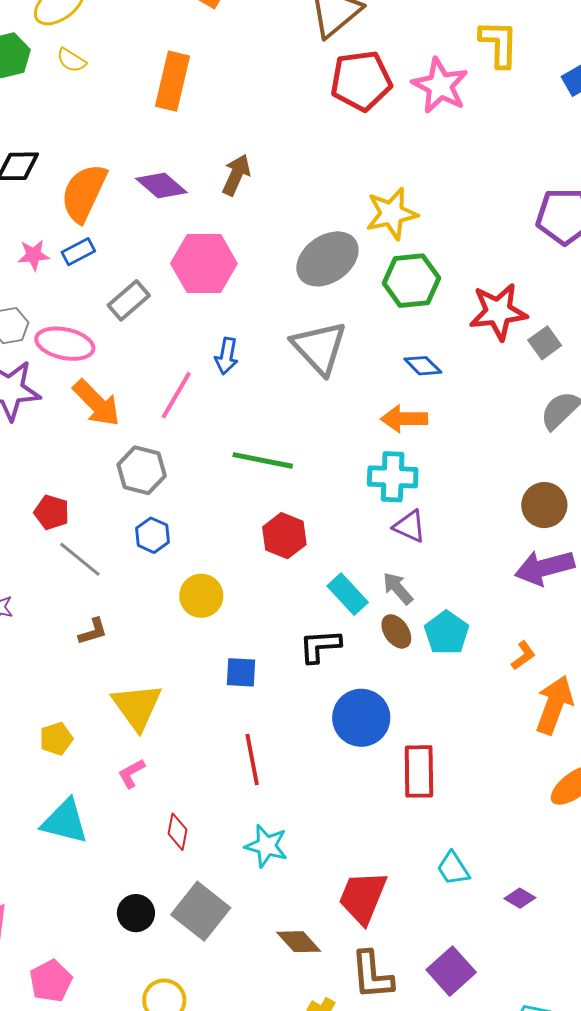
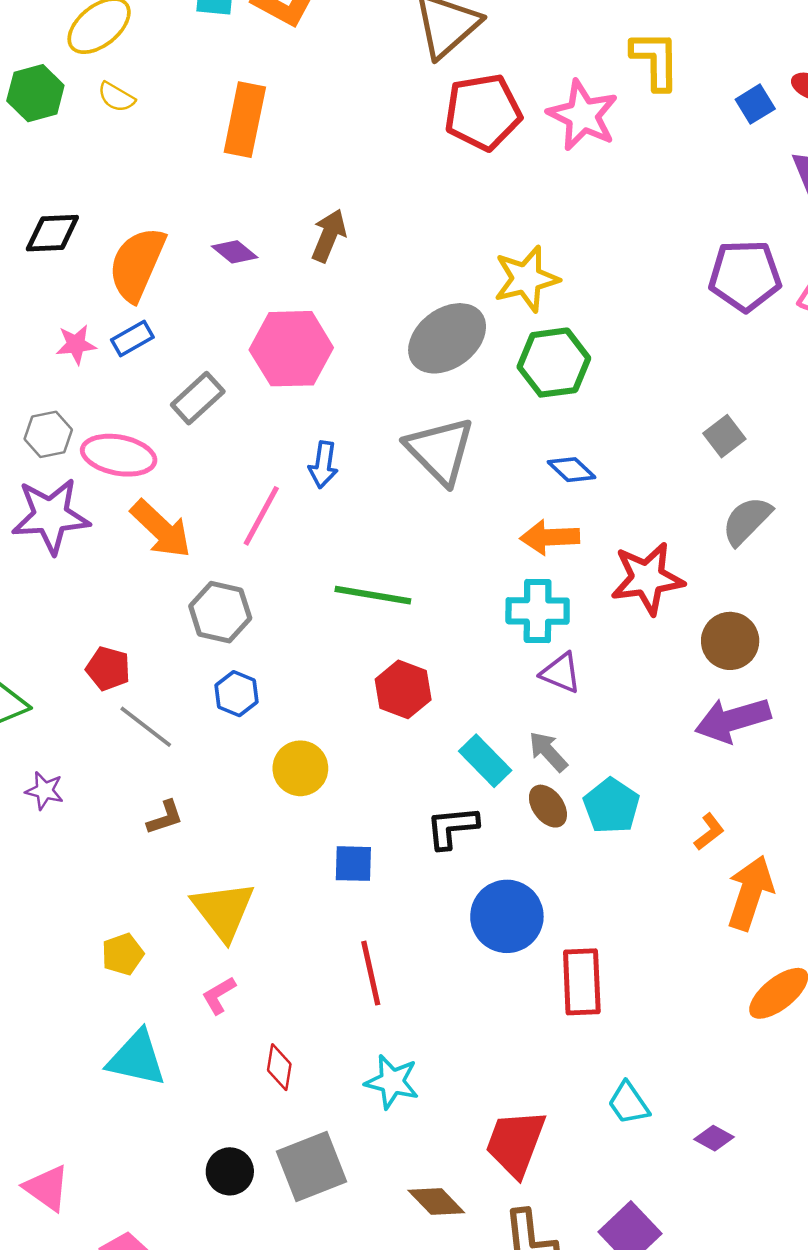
purple diamond: (161, 186) -> (235, 252), size x0.7
red star: (498, 312) -> (647, 578), moved
gray square: (201, 911) -> (312, 1167), turned 32

